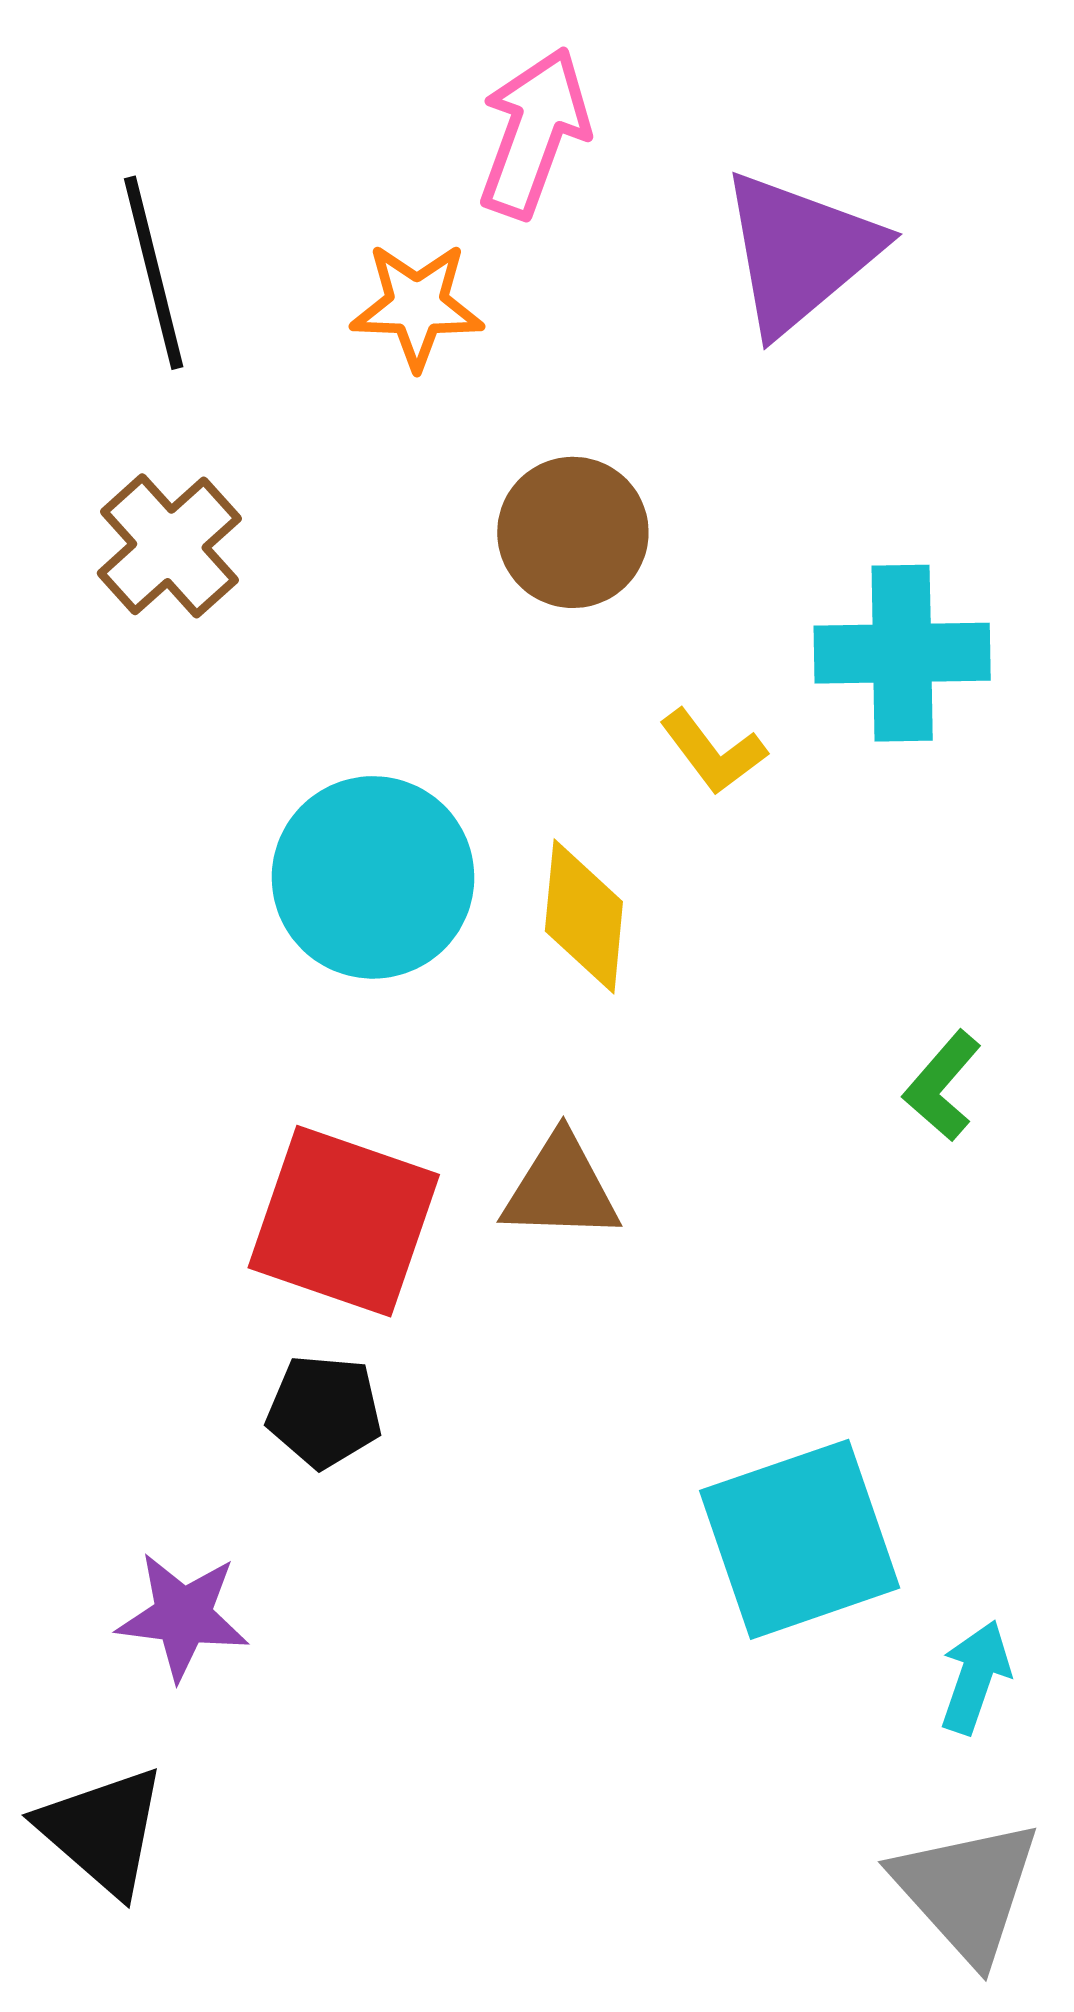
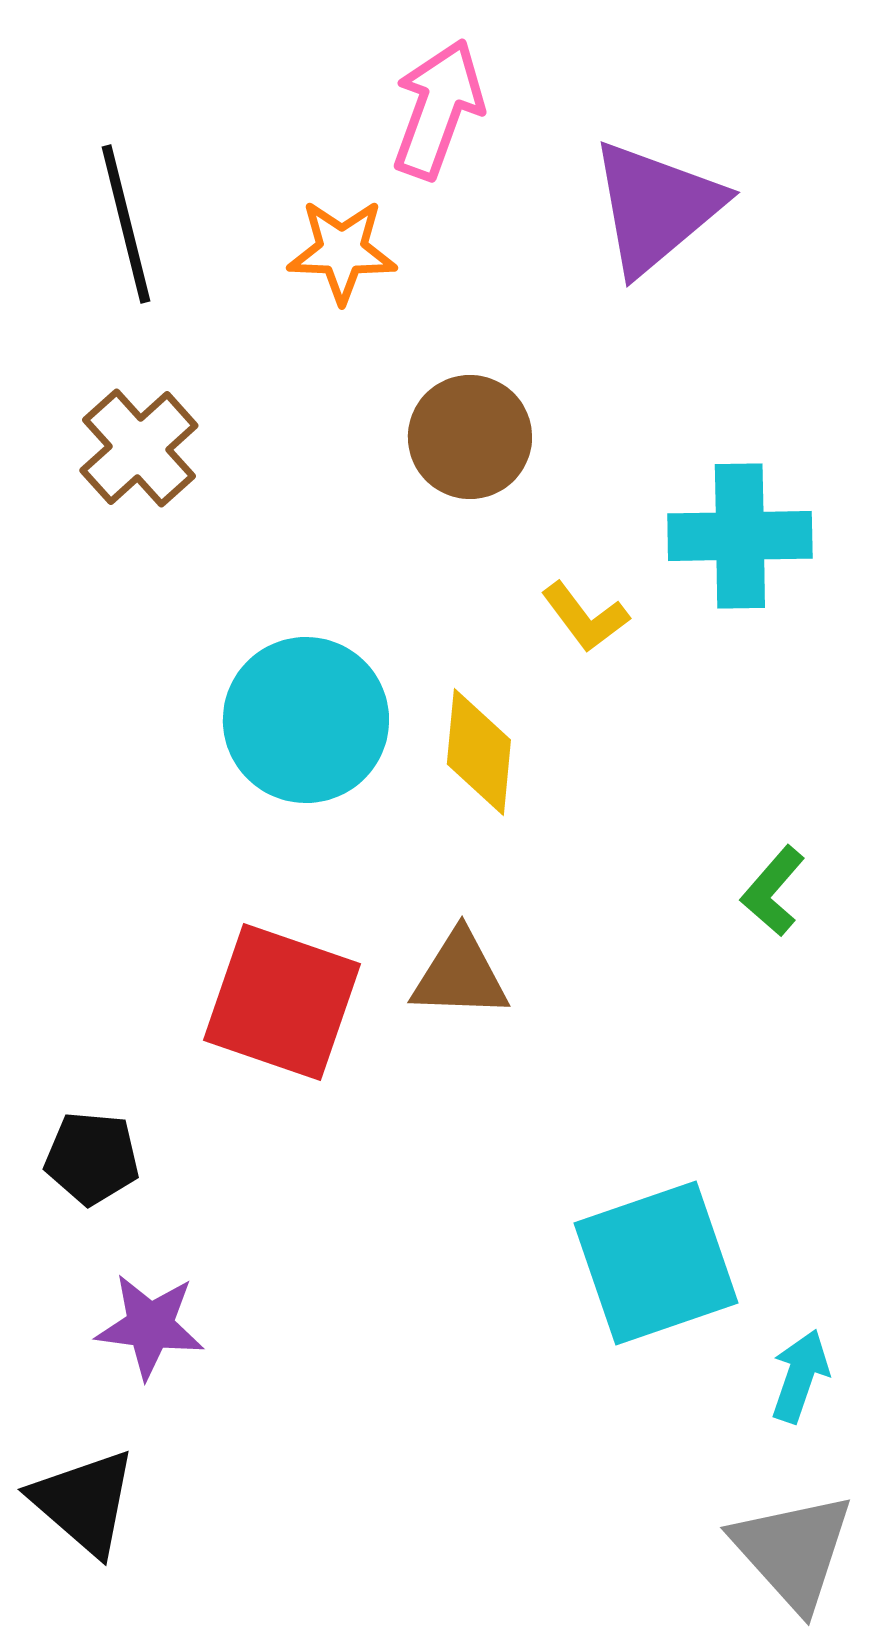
black pentagon: (324, 1411) -> (92, 1158), moved

